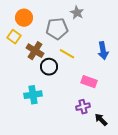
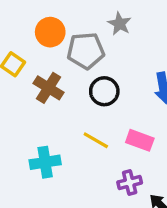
orange circle: (24, 18) -> (50, 32), moved
yellow line: (67, 54) -> (96, 140), moved
black circle: (49, 67) -> (104, 91), moved

